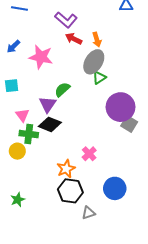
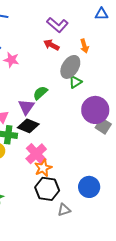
purple L-shape: (66, 20) -> (57, 25), moved
orange arrow: (97, 40) -> (84, 46), moved
pink star: (41, 57) -> (11, 60), moved, size x0.7
pink cross: (89, 154) -> (36, 154), moved, size x1.5

